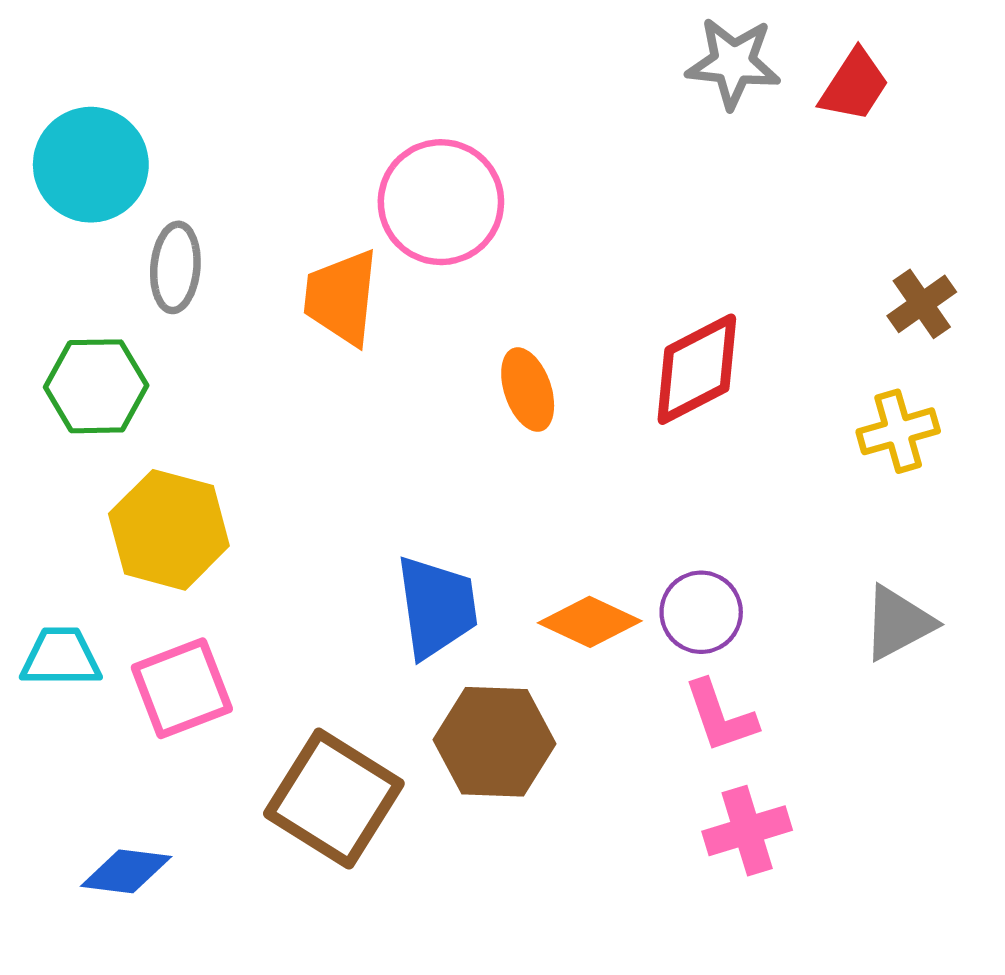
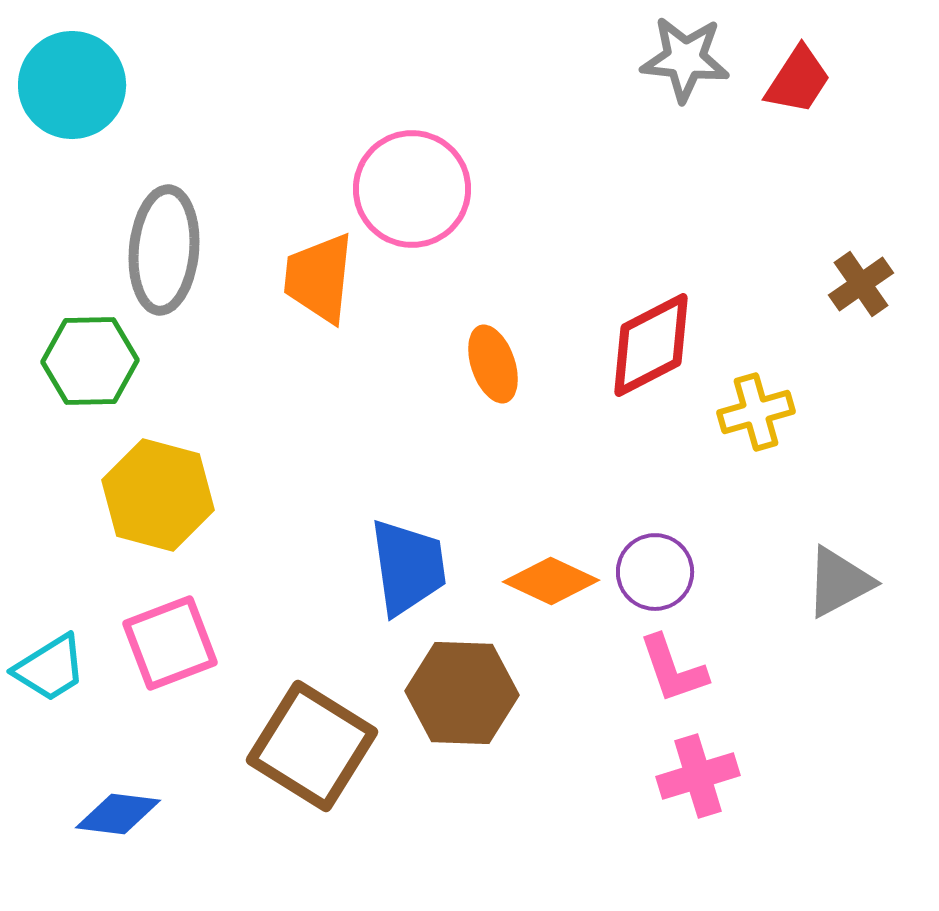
cyan circle: (91, 165) -> (72, 85), moved
gray ellipse: (175, 267) -> (164, 250), size x1.5
yellow cross: (898, 431) -> (756, 412), moved
cyan trapezoid: (61, 657) -> (50, 668), moved, turned 148

